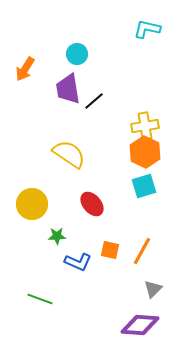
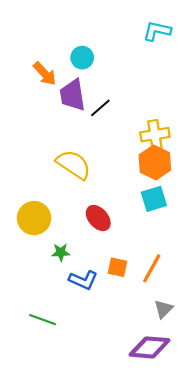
orange arrow: (25, 69) -> (45, 74), moved, turned -75

